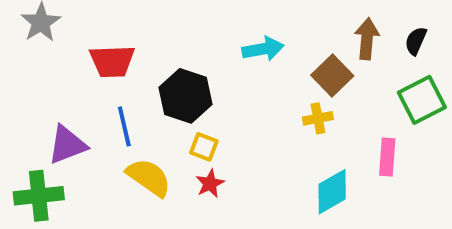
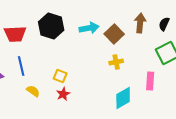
brown square: (332, 75) -> (114, 34), moved
black hexagon: (185, 96) -> (51, 26), moved
yellow semicircle: (149, 177) -> (33, 91), size x0.6

